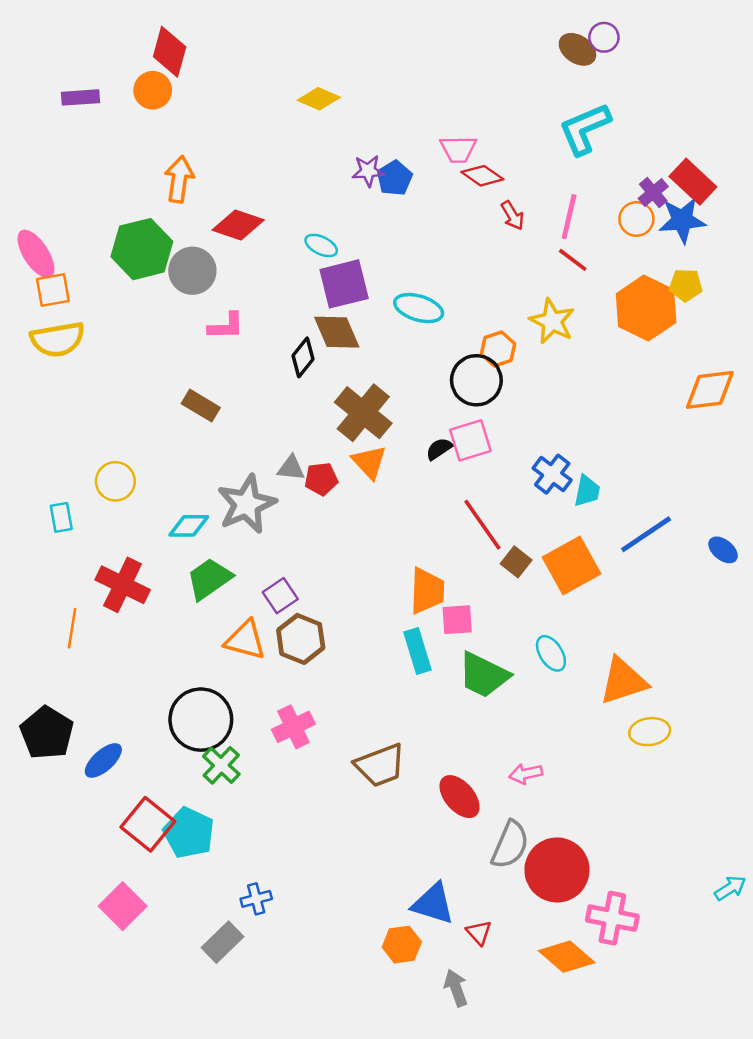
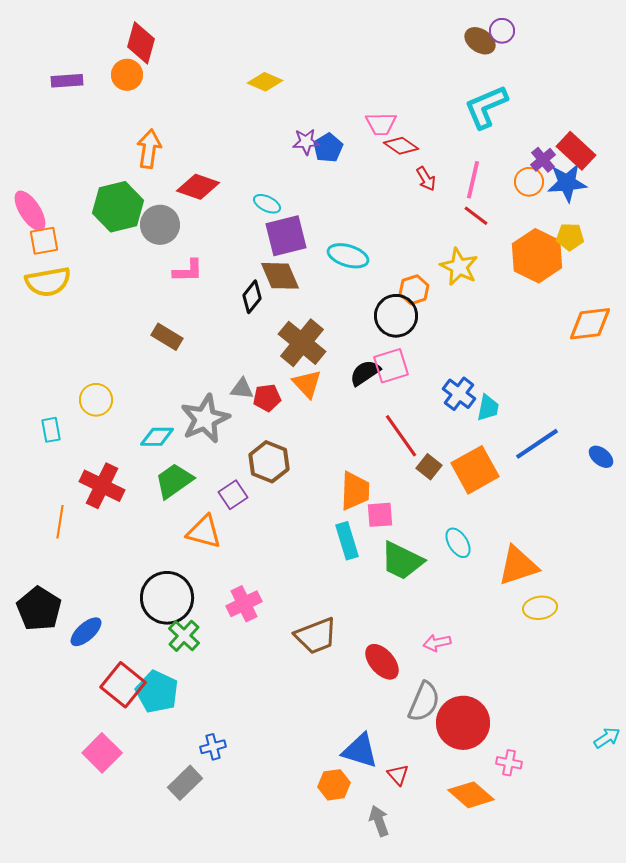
black semicircle: (439, 449) -> (365, 373), size x1.4
brown hexagon: (301, 639) -> (269, 462), moved
pink cross: (612, 918) -> (509, 763), size x0.6

